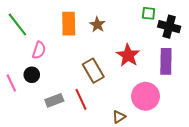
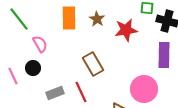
pink semicircle: (39, 50) -> (40, 44), turned -48
red star: (128, 55) -> (126, 30), moved, turned 30

